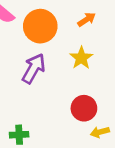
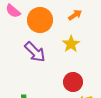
purple arrow: (34, 69) -> (35, 52), turned 105

